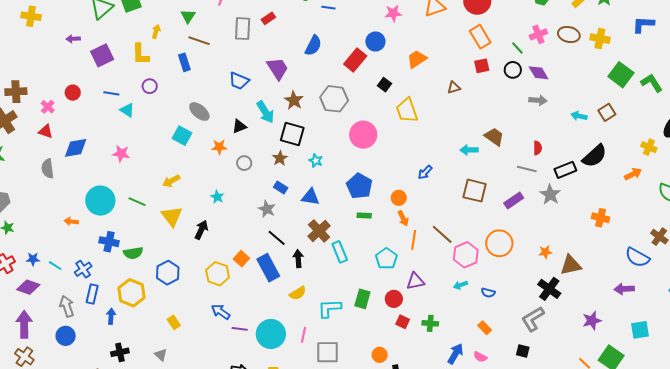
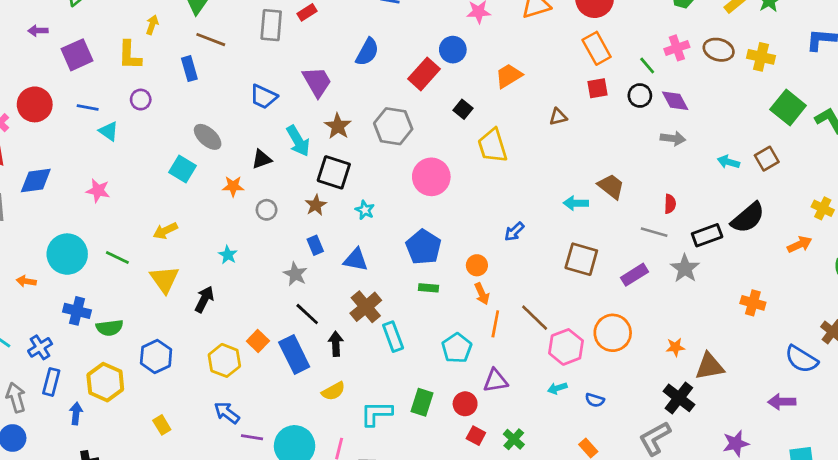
red circle: (73, 93) -> (35, 104), size x1.6
blue rectangle: (281, 188) -> (315, 245), turned 32
green cross: (430, 323) -> (514, 439), turned 35

